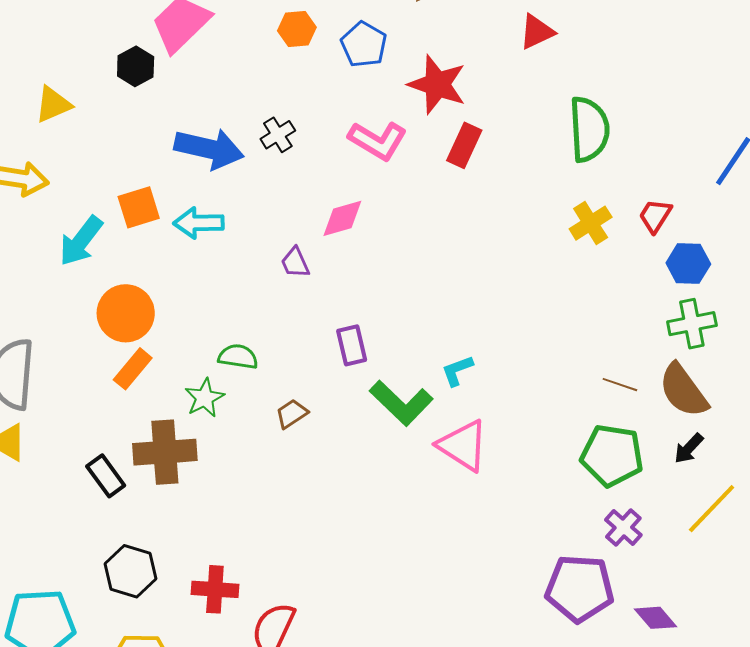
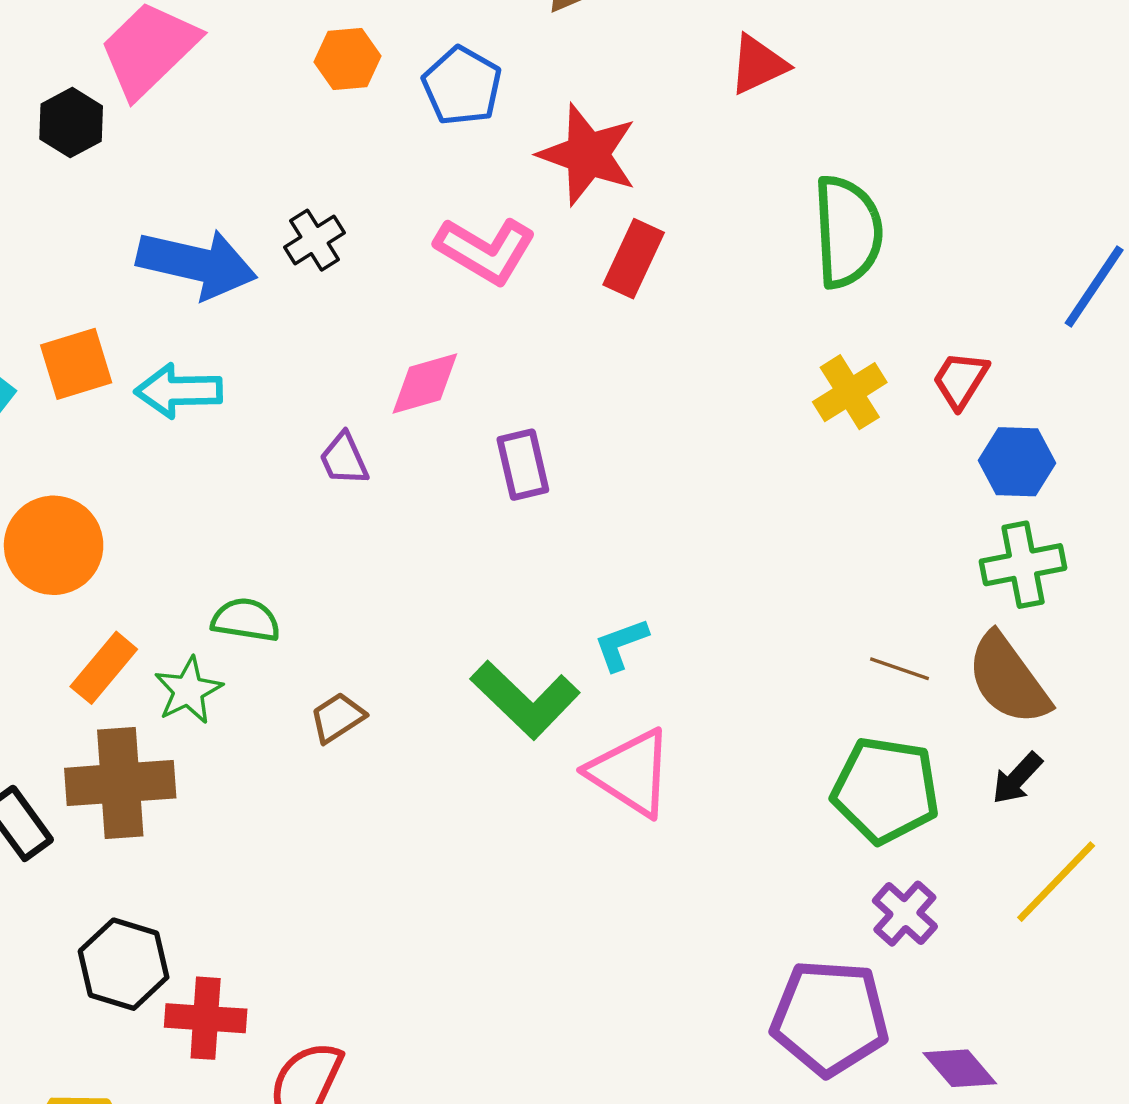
purple rectangle: (352, 345) -> (523, 465), moved
orange rectangle: (133, 369) -> (104, 668), moved
black hexagon: (131, 571) -> (124, 964), moved

